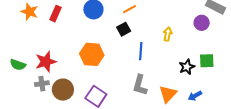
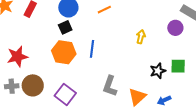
black square: (124, 29) -> (65, 27), moved
blue line: (141, 51) -> (92, 49), moved
gray cross: (42, 84) -> (12, 86), moved

